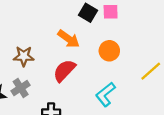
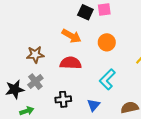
red semicircle: (64, 71) -> (71, 63), turned 55

